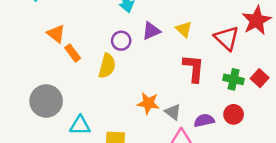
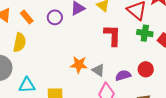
orange rectangle: (73, 53) -> (27, 17), moved
yellow semicircle: (107, 66) -> (20, 42), moved
green cross: (234, 79) -> (145, 33), moved

